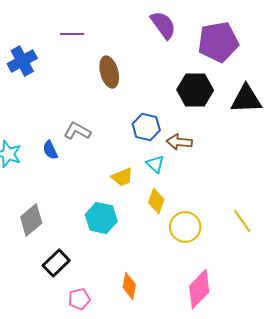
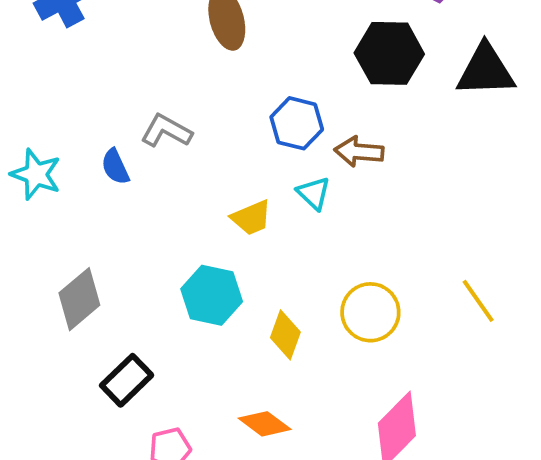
yellow diamond: (156, 201) -> (285, 335), moved
orange diamond: (129, 286) -> (265, 424), turned -64

